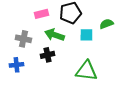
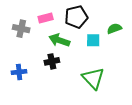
gray cross: (23, 39) -> (21, 29), moved
green triangle: (86, 71) -> (93, 78), turned 40

